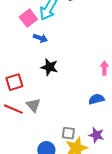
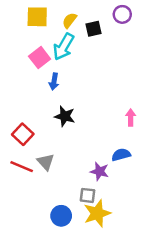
blue arrow: (40, 38) -> (54, 82), turned 80
red square: (14, 82) -> (23, 134), turned -30
purple star: (96, 135) -> (99, 171), moved

